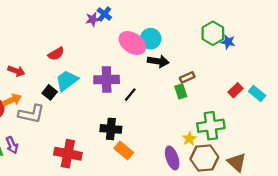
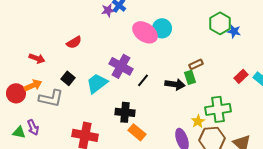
black arrow: (158, 61) -> (175, 84), moved
purple cross: (107, 80) -> (121, 66), turned 30
cyan trapezoid: (67, 81) -> (97, 83), moved

